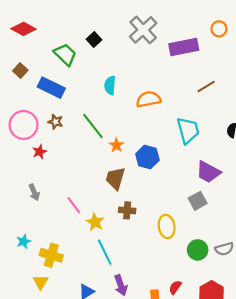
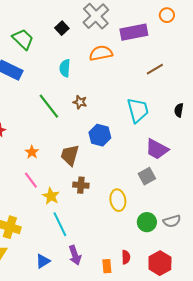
black square: (94, 40) -> (62, 28), moved
orange semicircle: (148, 99) -> (101, 53), moved
brown star: (56, 122) -> (80, 102), moved
orange star: (116, 145) -> (32, 152), moved
red semicircle: (175, 287) -> (126, 257), turned 144

